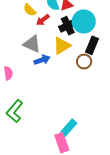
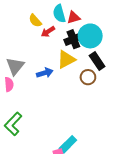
gray triangle: (32, 44) -> (15, 66), moved, turned 42
black rectangle: (92, 45) -> (97, 61), turned -60

